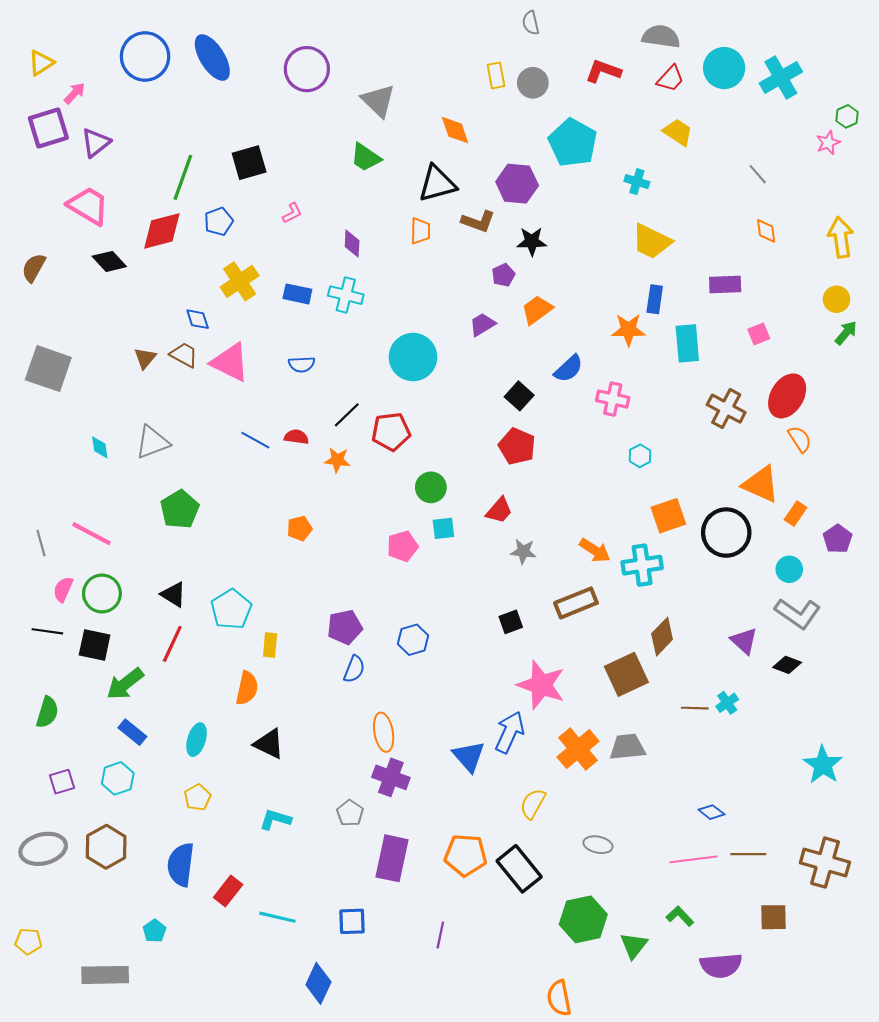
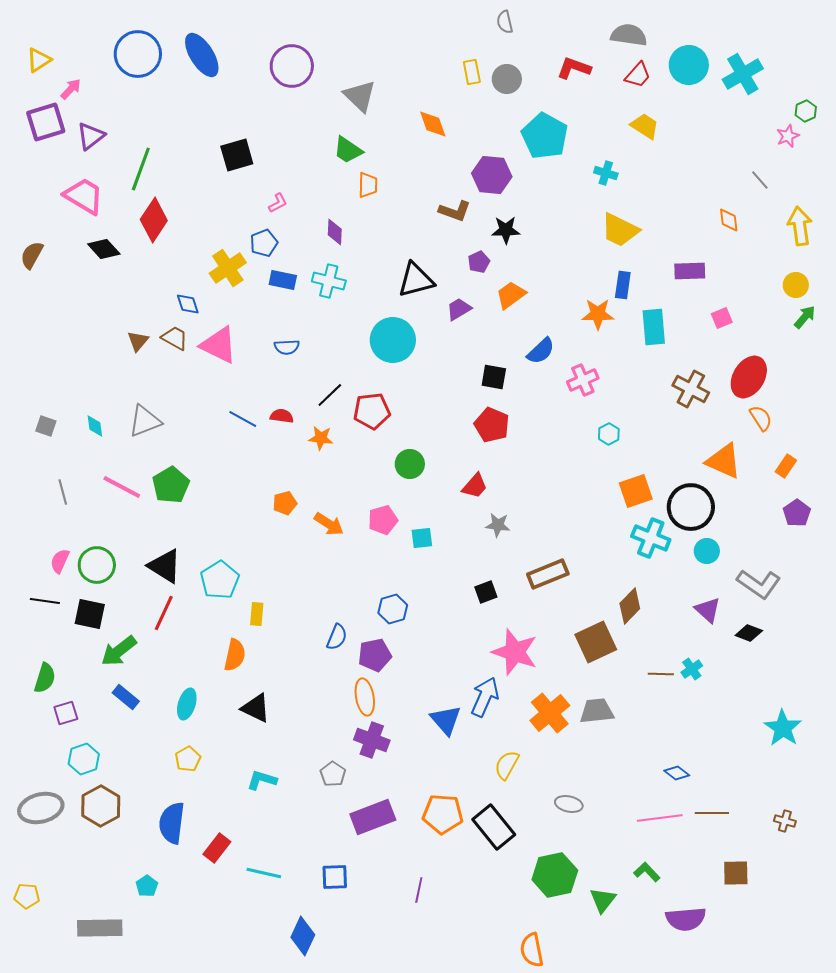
gray line: (758, 174) -> (760, 180), moved
green line: (183, 177) -> (141, 169), moved
black triangle: (437, 184) -> (416, 280), moved
blue pentagon: (219, 221) -> (264, 243), moved
red diamond: (162, 231) -> (154, 220), turned -42
orange trapezoid: (420, 231) -> (368, 185), moved
gray square: (48, 369) -> (46, 426), moved, size x0.5
black square: (519, 396) -> (494, 377), turned -32
pink cross: (613, 399) -> (583, 380), turned -36
orange rectangle: (796, 514) -> (786, 466), moved
cyan square: (443, 528) -> (422, 538), moved
pink line: (91, 534) -> (122, 487), moved
gray line: (41, 543) -> (63, 492), moved
orange arrow: (595, 550) -> (329, 524), moved
cyan cross: (642, 565) -> (651, 538), moved, turned 30
cyan circle: (789, 569) -> (707, 551), moved
black triangle: (173, 595) -> (165, 566), size x1.4
purple pentagon: (345, 627) -> (375, 655), moved
cyan hexagon: (118, 778) -> (84, 759), moved
purple square: (62, 782) -> (66, 713), moved
purple rectangle: (392, 858) -> (373, 817), turned 57
brown cross: (825, 863) -> (785, 821), size x0.5

